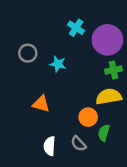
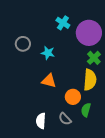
green cross: (113, 70) -> (94, 58), turned -32
yellow semicircle: (109, 97) -> (90, 80), turned 105
orange triangle: (41, 104) -> (49, 81), moved

